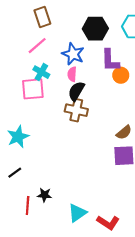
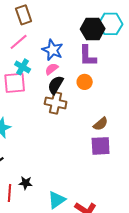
black hexagon: (95, 29) -> (93, 29), moved
pink semicircle: (72, 74) -> (52, 69), turned 48
orange circle: (121, 75) -> (85, 82), moved

